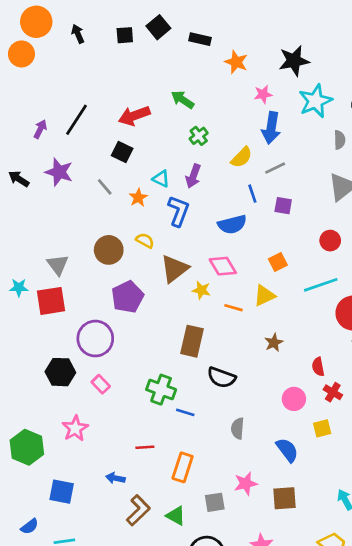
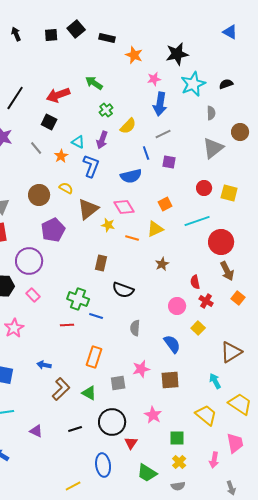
yellow semicircle: (242, 157) -> (128, 126), moved
brown rectangle: (192, 341) -> (101, 263), size x0.7
yellow square: (322, 428) -> (198, 328), turned -32
red line: (145, 447) -> (67, 325), moved

